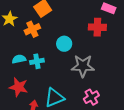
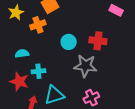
red cross: (97, 27) -> (98, 41), moved
cyan cross: (37, 61) -> (38, 71), moved

